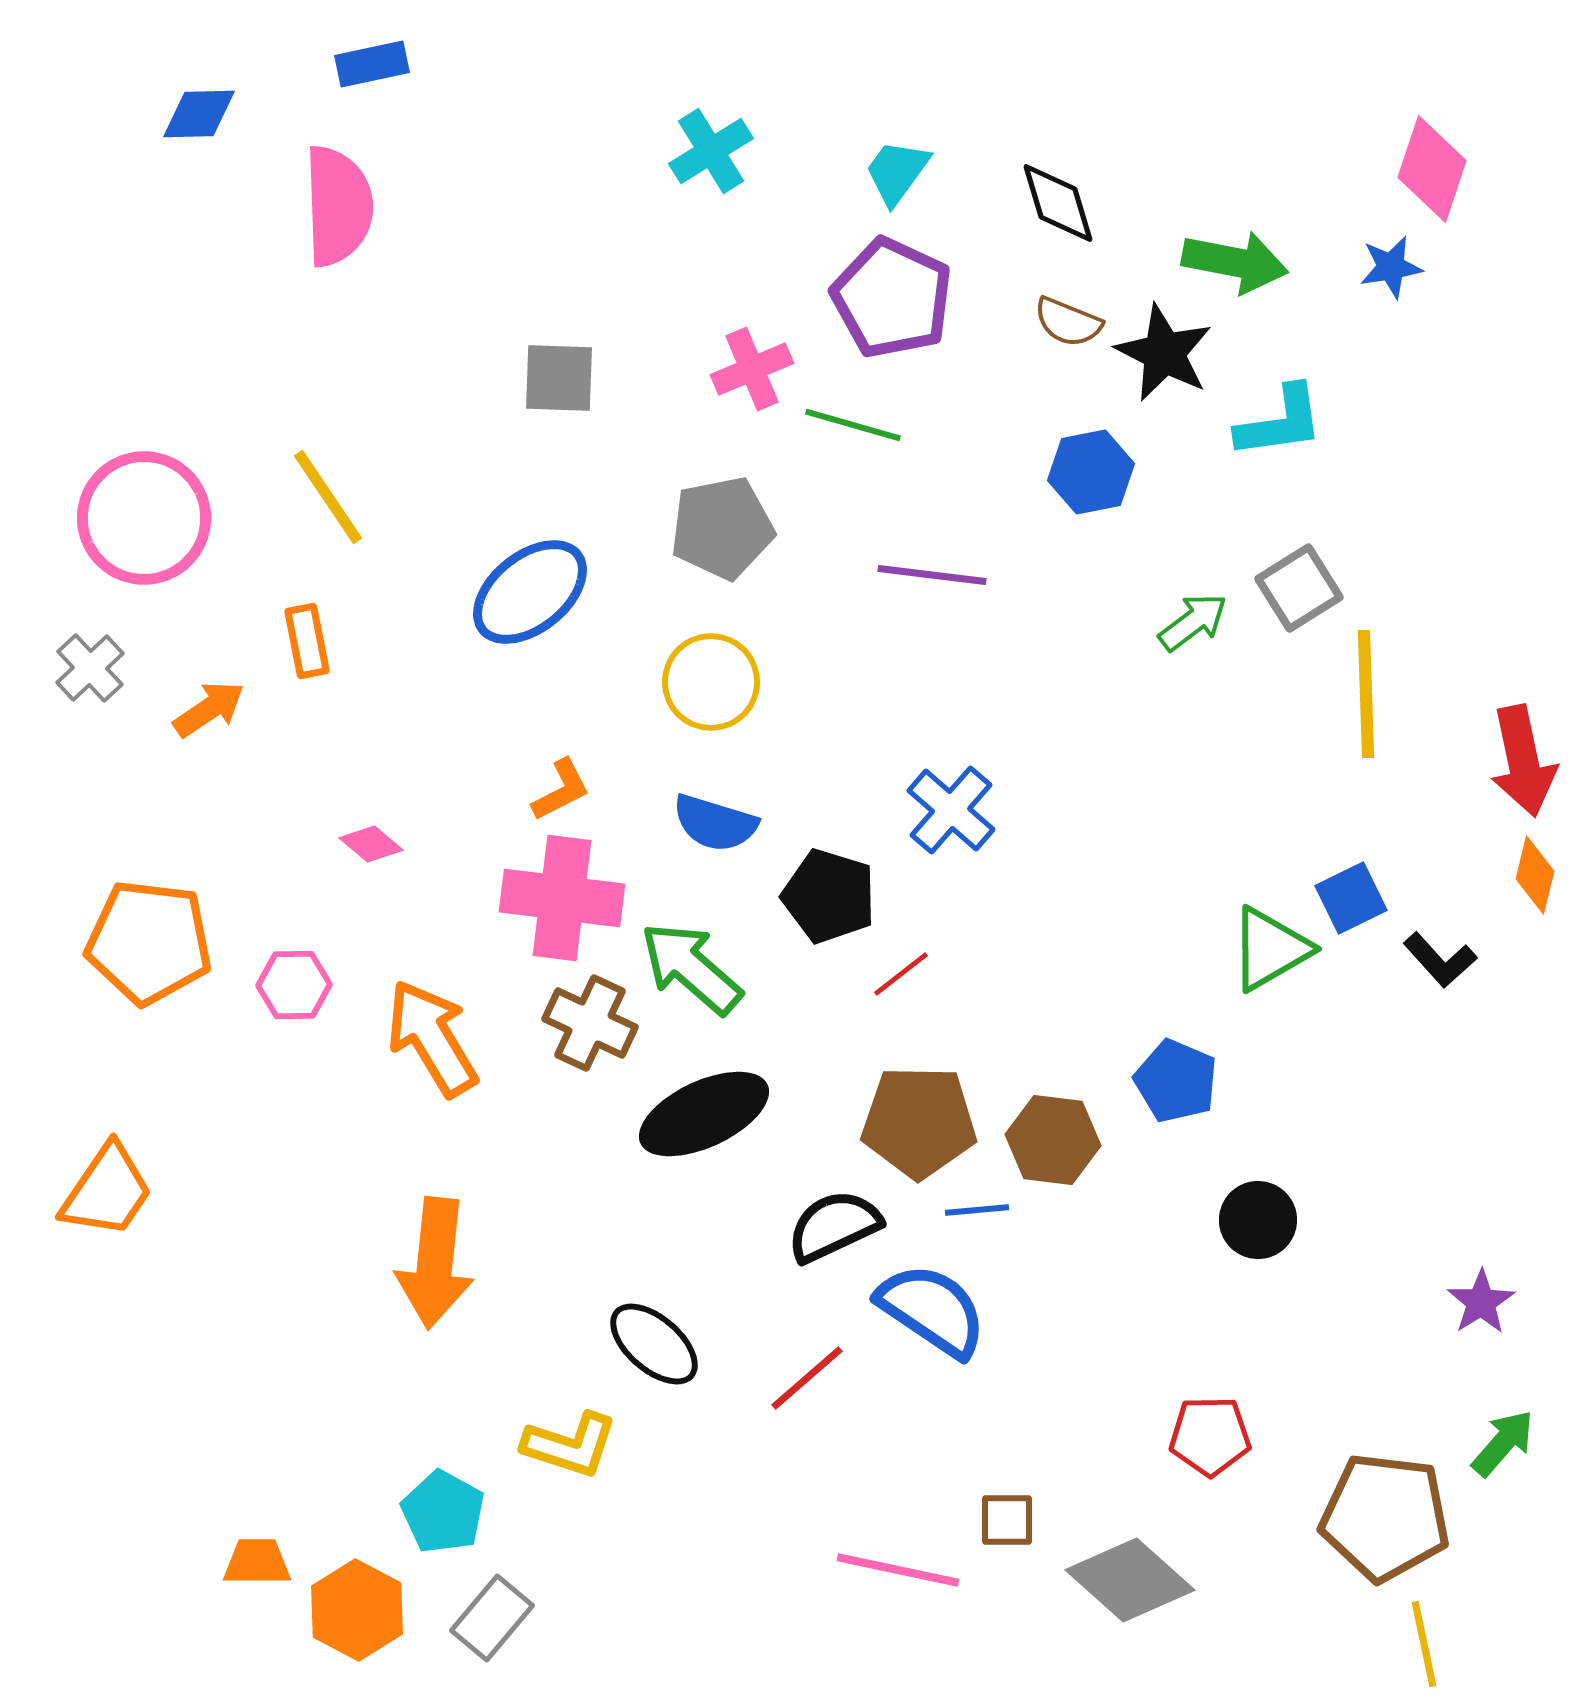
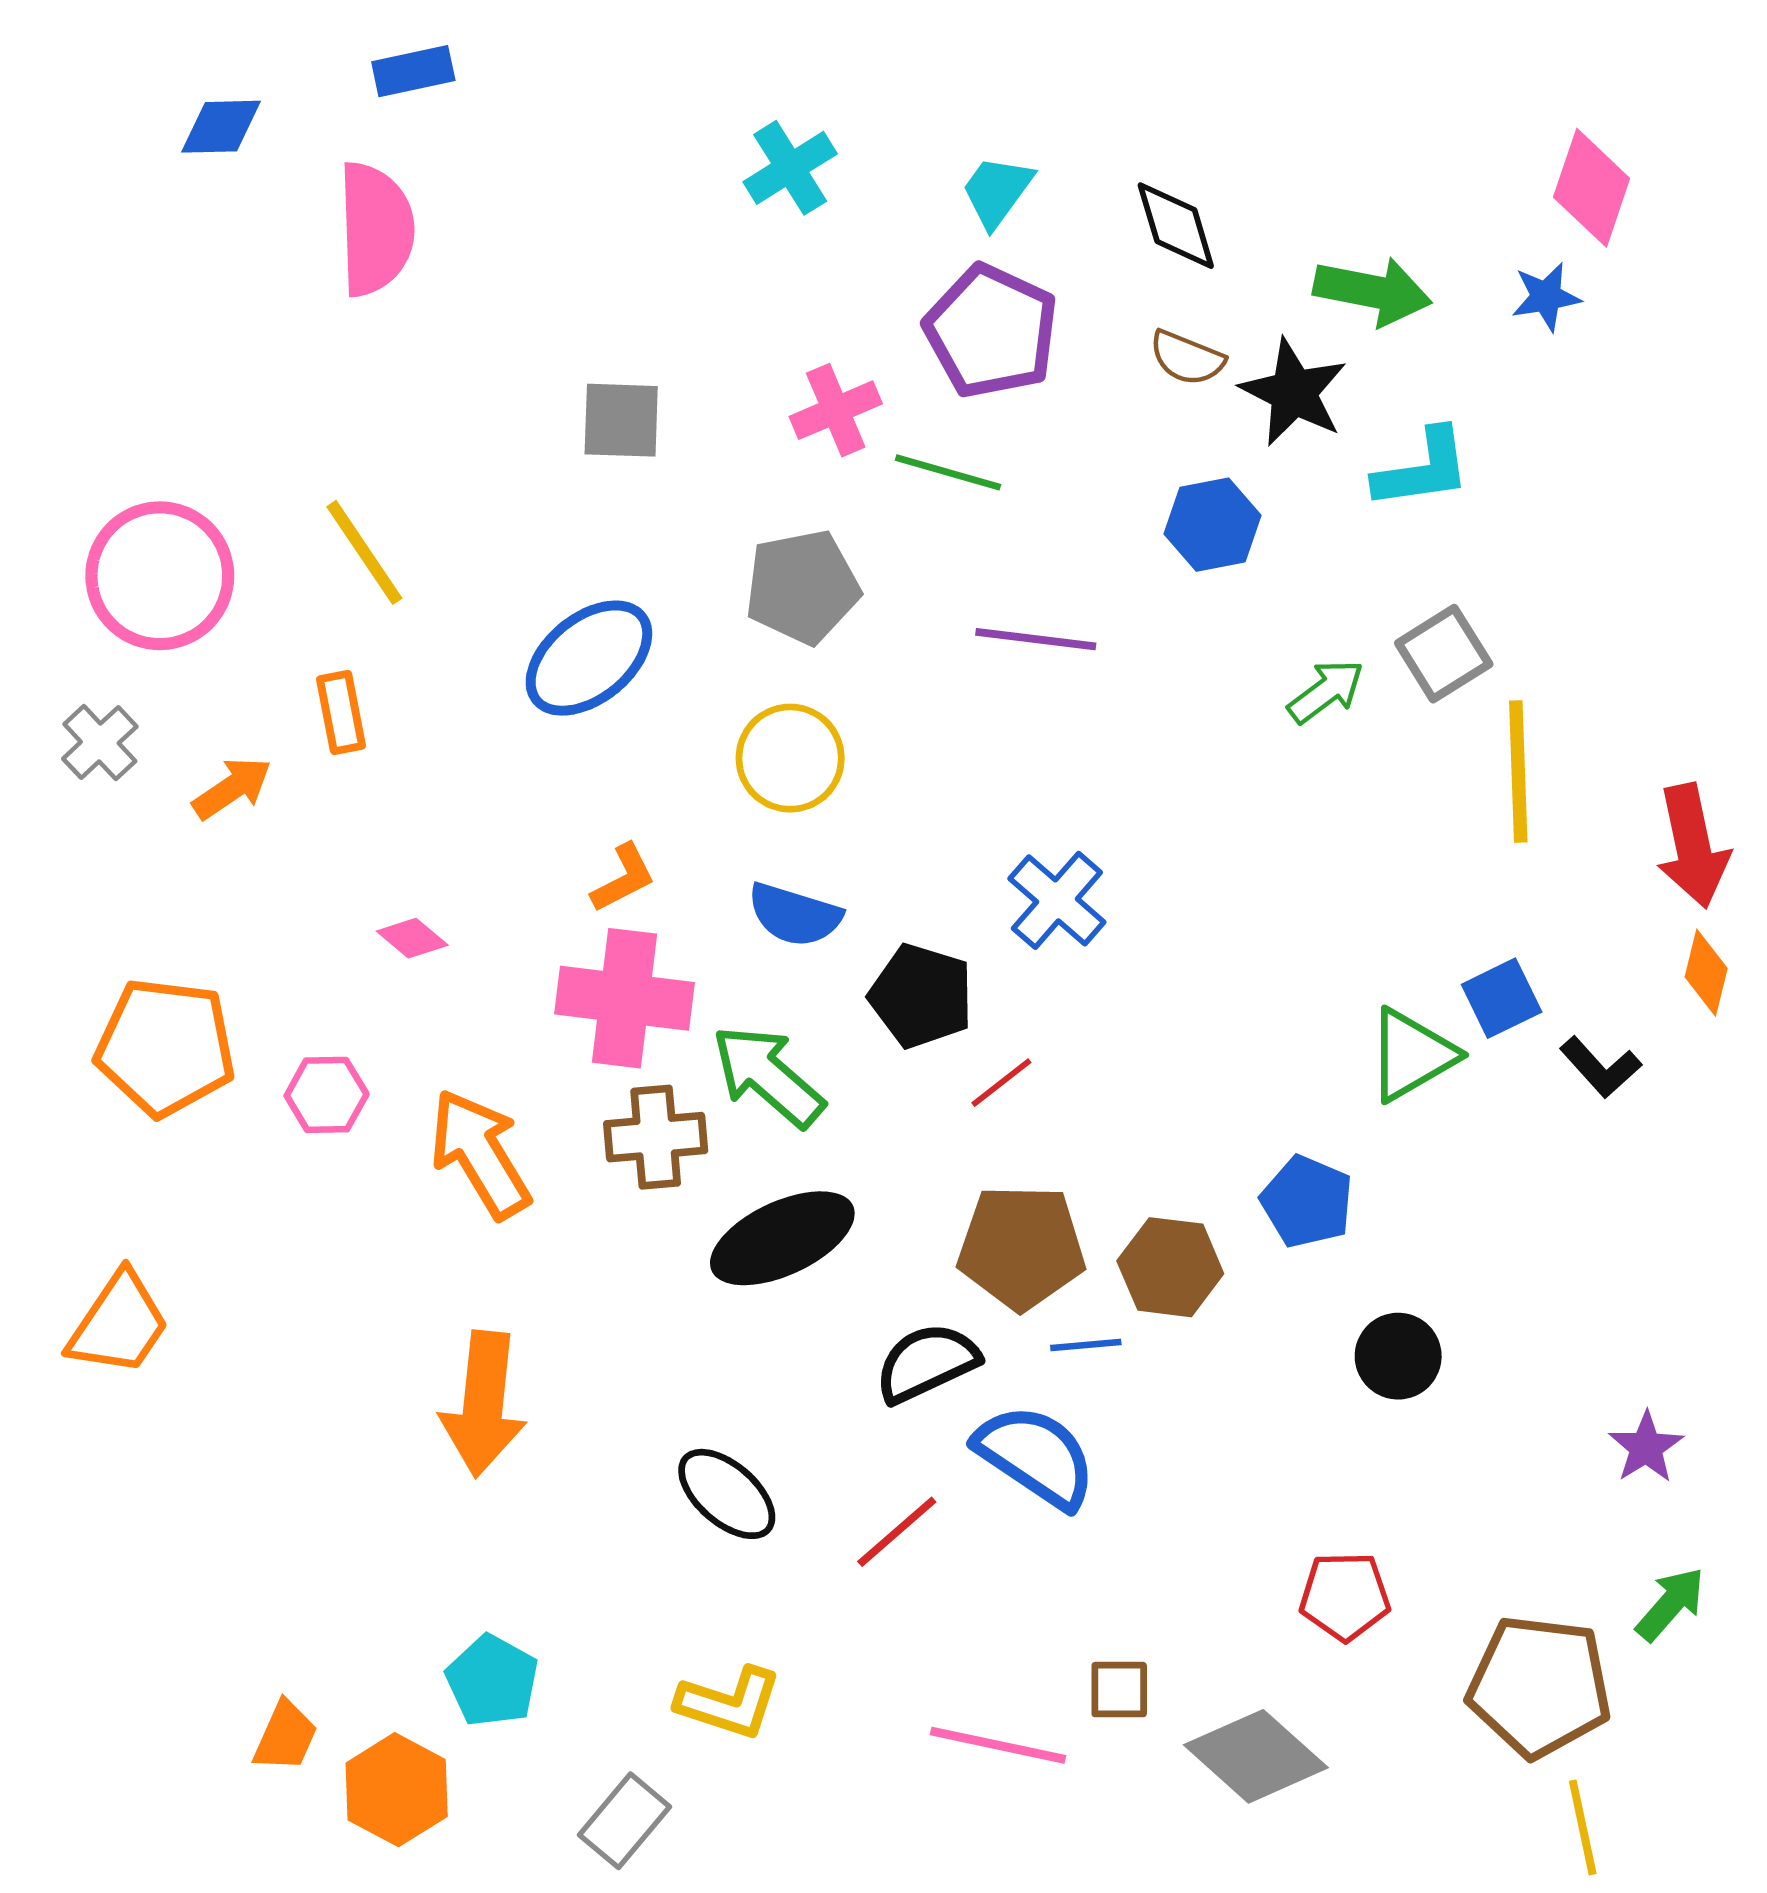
brown cross: (590, 1023) -> (656, 1137), turned -30
yellow L-shape: (570, 1445) -> (729, 1703), moved
orange trapezoid: (257, 1562) -> (285, 1736), turned 114
gray rectangle: (492, 1618) -> (624, 1821), moved

